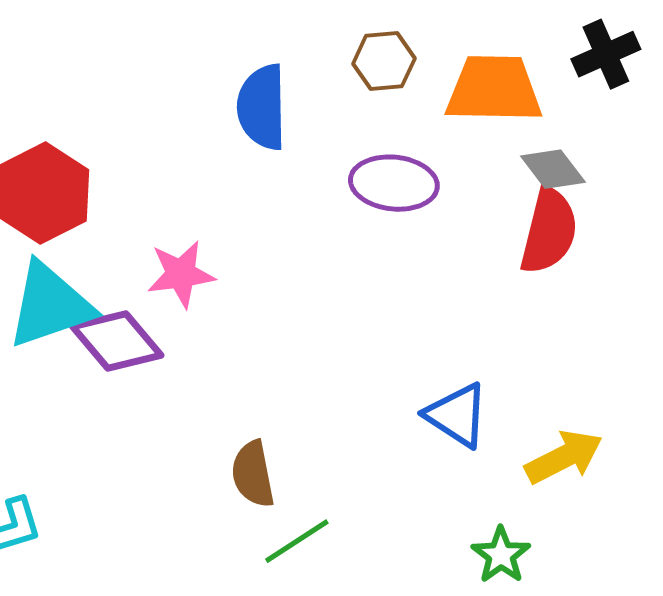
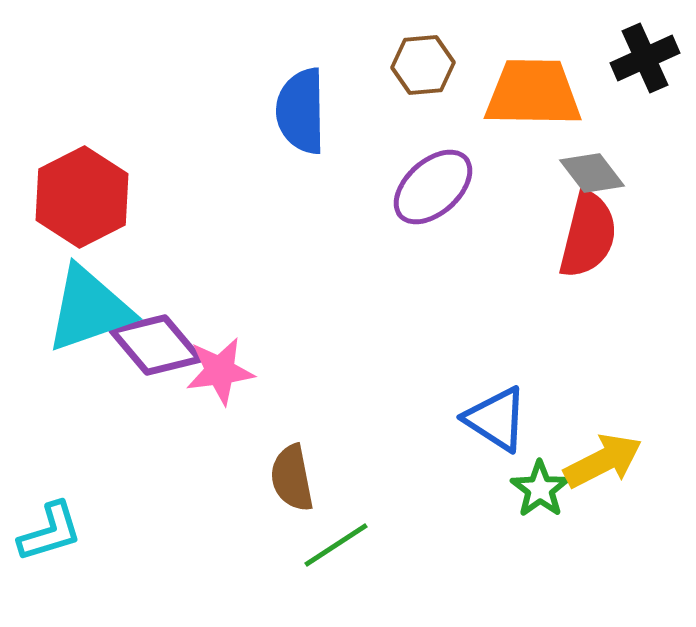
purple ellipse: (394, 183) -> (433, 187), turned -48
pink star: (181, 274) -> (220, 371), moved
green star: (501, 555) -> (540, 489), moved

